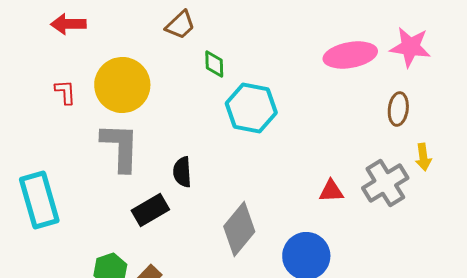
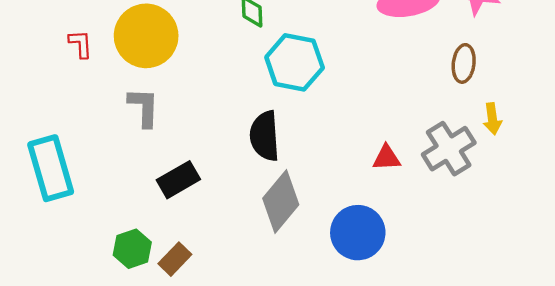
gray L-shape: (120, 147) -> (144, 107), size x0.7
black semicircle: (182, 172) -> (265, 136), moved, size x1.4

